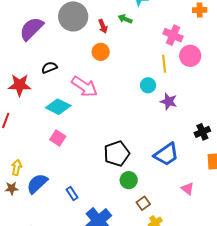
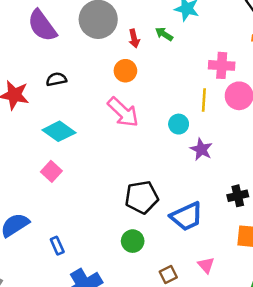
purple semicircle: (32, 29) -> (42, 26), turned -92
pink cross: (173, 35) -> (222, 65), turned -30
pink arrow: (85, 87) -> (123, 112), moved
black pentagon: (117, 154) -> (142, 197), moved
brown square: (143, 203) -> (168, 274), moved

